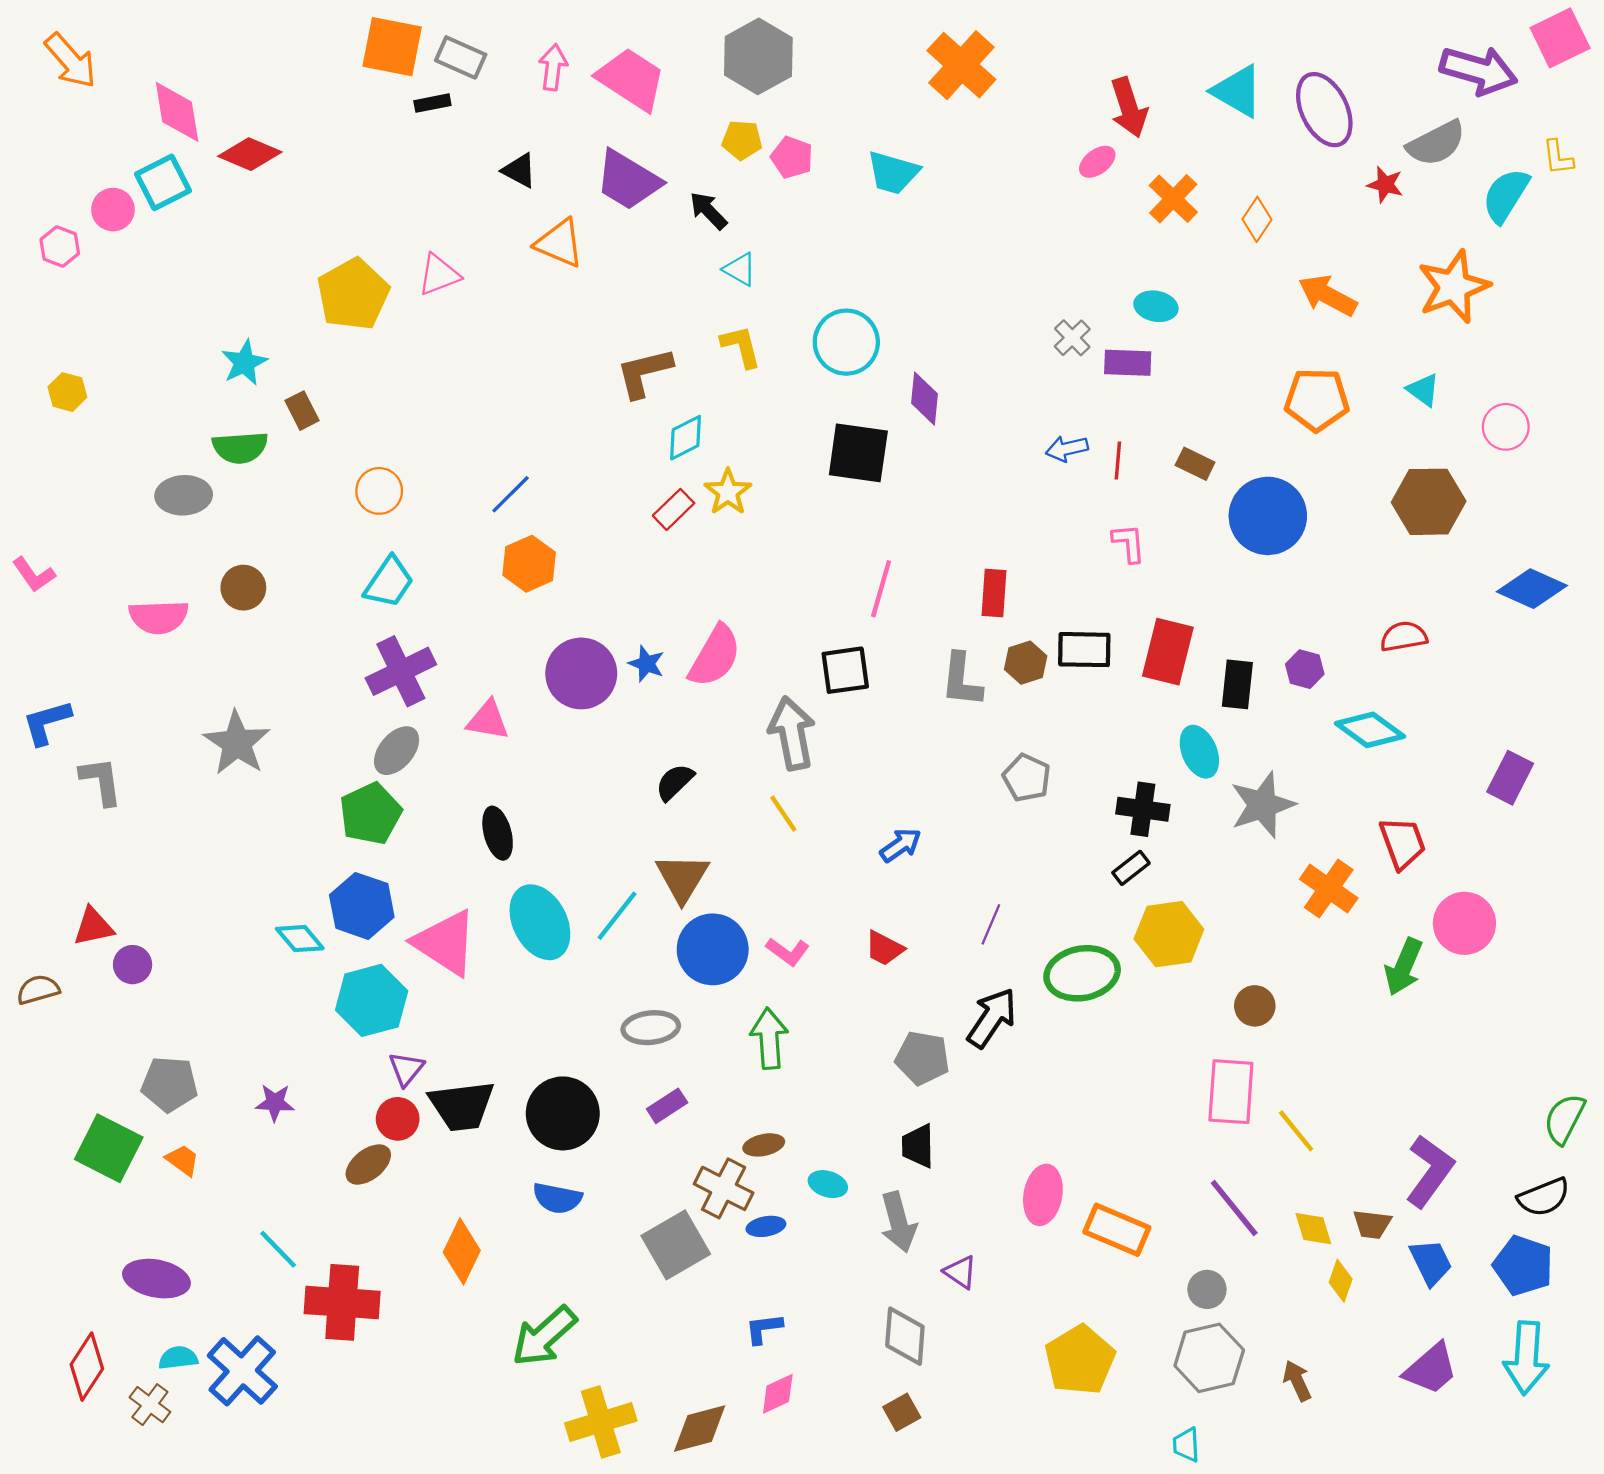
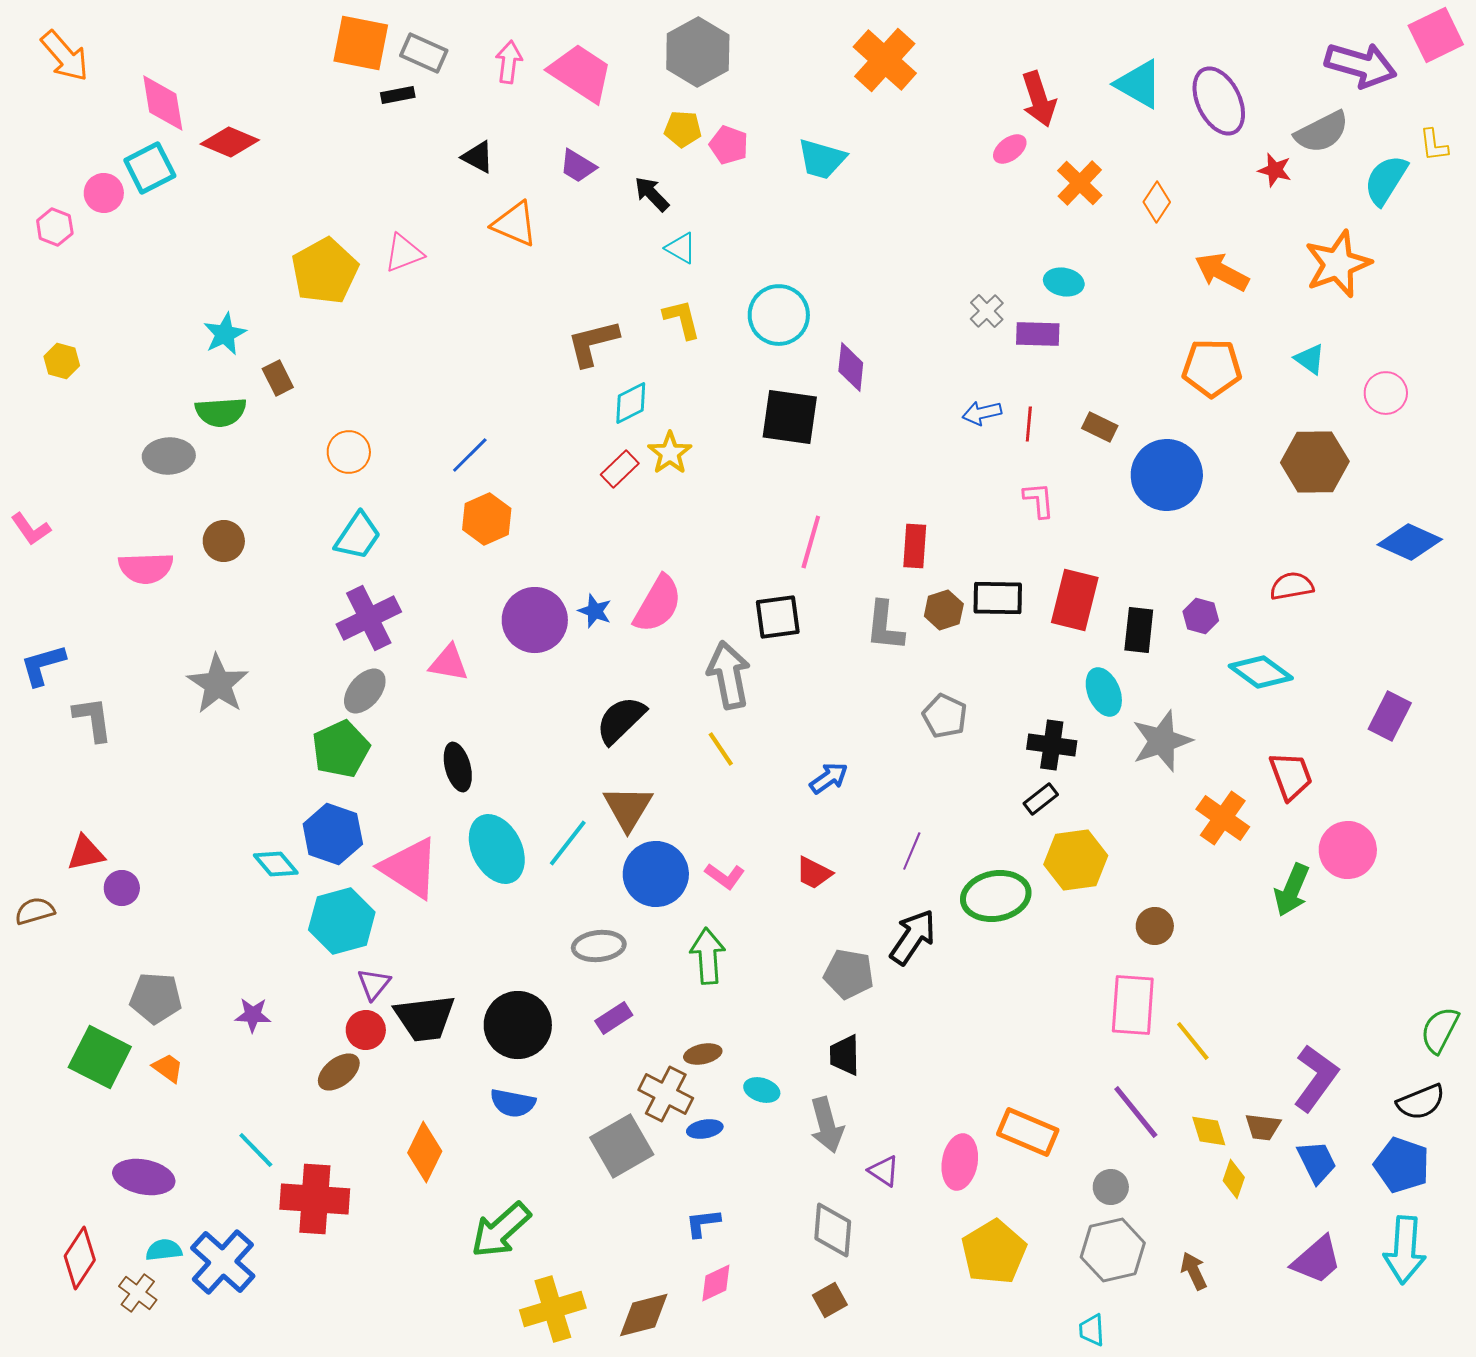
purple trapezoid: (628, 180) -> (578, 166), size x0.6
black semicircle: (675, 782) -> (621, 720), size x1.4
pink ellipse: (1043, 1195) -> (960, 1162), moved

